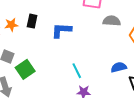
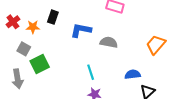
gray semicircle: (112, 21) -> (109, 42), moved
orange star: (11, 25) -> (33, 27), moved

